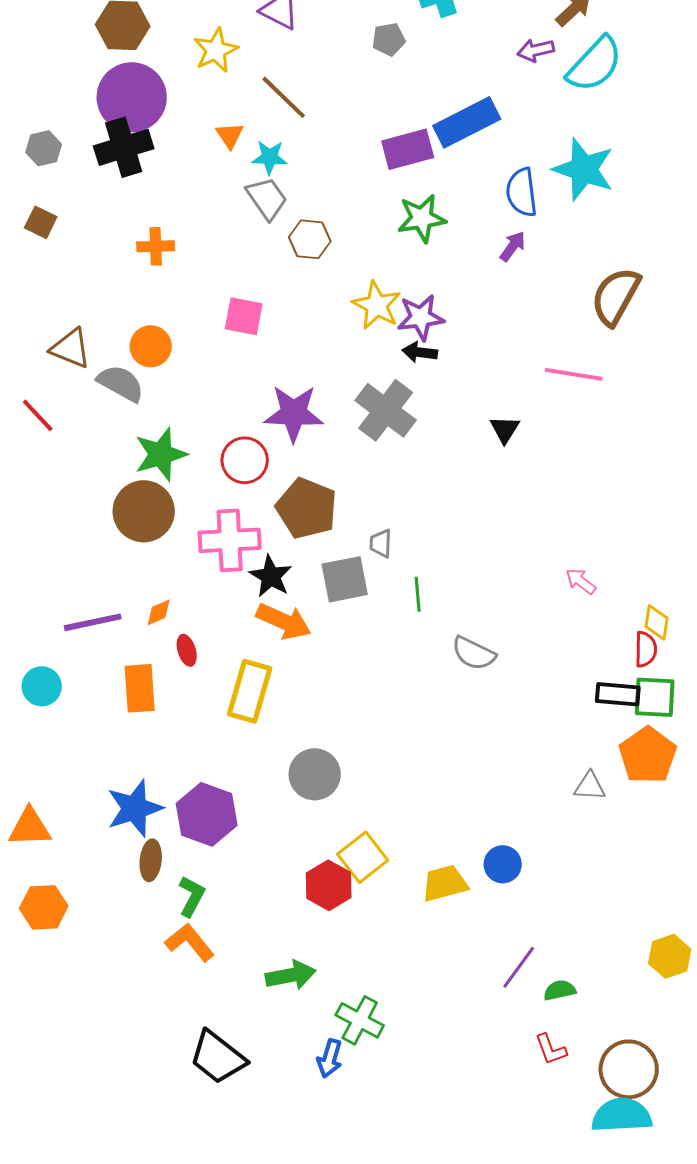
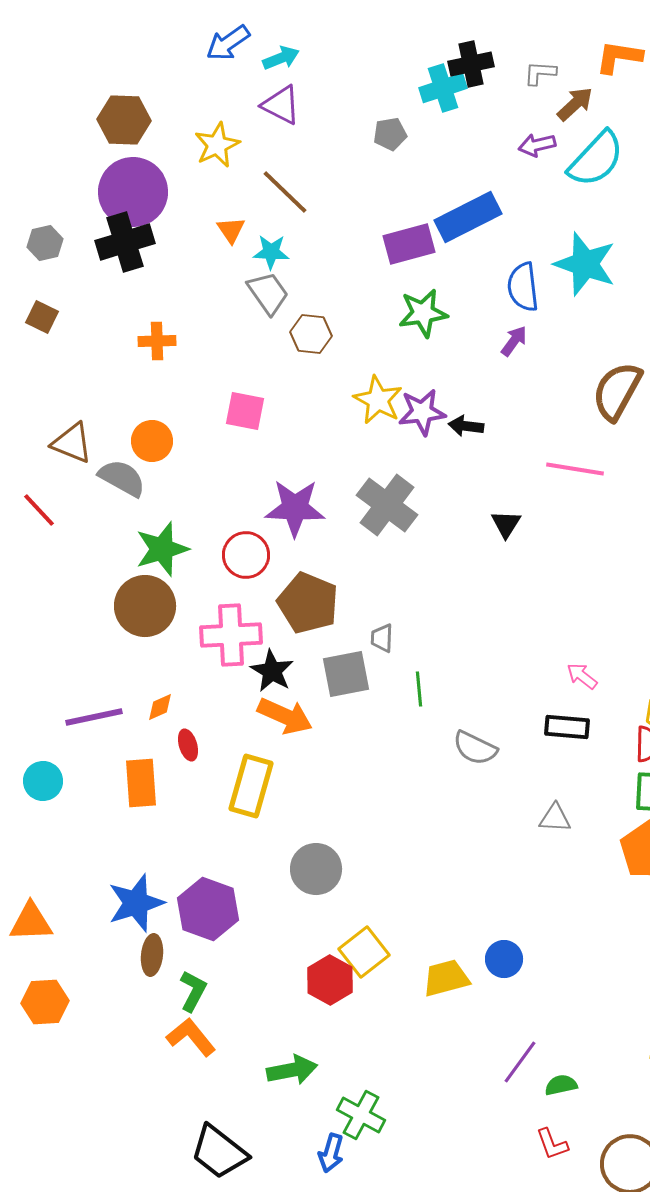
black arrow: (420, 352) -> (466, 426), moved
black rectangle: (618, 694) -> (567, 727), moved
gray triangle: (590, 786) -> (555, 818), moved

